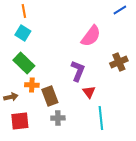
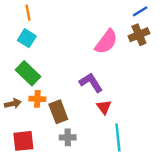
brown cross: (119, 62) -> (139, 35), moved
purple L-shape: (78, 71) -> (91, 83), turned -55
brown arrow: (11, 97) -> (13, 104), moved

